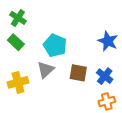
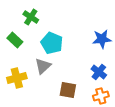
green cross: (18, 18) -> (31, 17), moved
blue star: (108, 41) -> (102, 39), turned -30
brown square: (78, 73) -> (68, 90), moved

